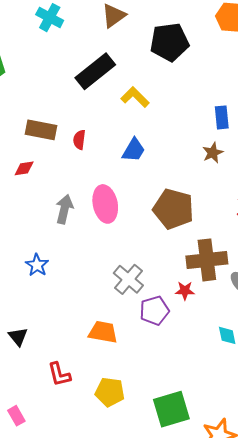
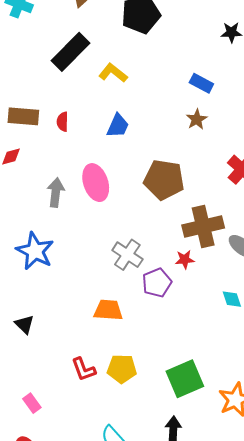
blue rectangle: (222, 117) -> (201, 83), turned -50
blue star: (37, 265) -> (35, 251), size x1.6
red L-shape: (59, 374) -> (84, 369), moved

